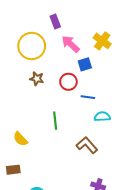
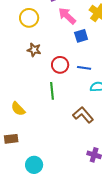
yellow circle: (32, 46) -> (29, 18), size x0.7
red circle: (68, 82) -> (60, 65), moved

